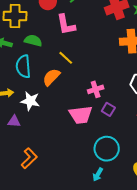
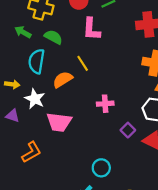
purple square: (108, 109) -> (128, 130), moved
pink trapezoid: (81, 115) -> (59, 122), moved
cyan circle: (107, 149) -> (101, 168), size x0.7
orange L-shape: (29, 158) -> (31, 152), moved

